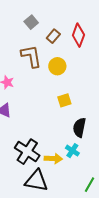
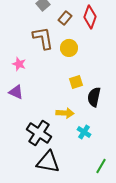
black semicircle: (79, 127) -> (94, 97), moved
yellow arrow: (53, 159) -> (65, 113), moved

